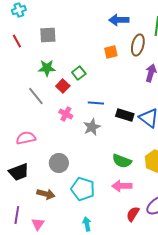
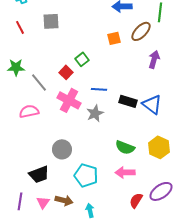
brown ellipse: (138, 45) -> (141, 31), turned 30
green star: (47, 68) -> (16, 67), moved
pink cross: (66, 114) -> (69, 100), size x1.6
pink semicircle: (26, 138) -> (29, 111), moved
black trapezoid: (19, 172) -> (39, 174), moved
brown arrow: (46, 194) -> (64, 200), moved
pink triangle: (38, 224) -> (43, 202), moved

